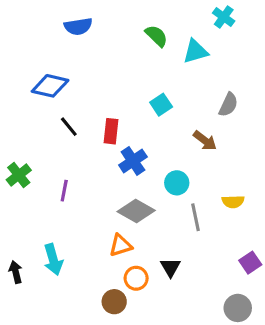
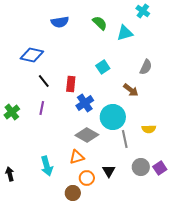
blue semicircle: (78, 26) -> (60, 22), moved
cyan circle: (177, 183) -> (113, 117), size x1.6
purple line: (64, 191) -> (42, 108), moved
cyan arrow: (53, 259) -> (47, 166), moved
gray circle: (238, 308) -> (141, 167), moved

